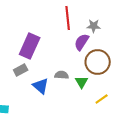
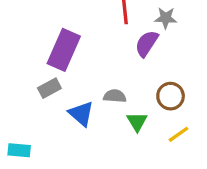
brown circle: (98, 62) -> (171, 96), moved, size x0.7
green triangle: (82, 82) -> (137, 122), moved

